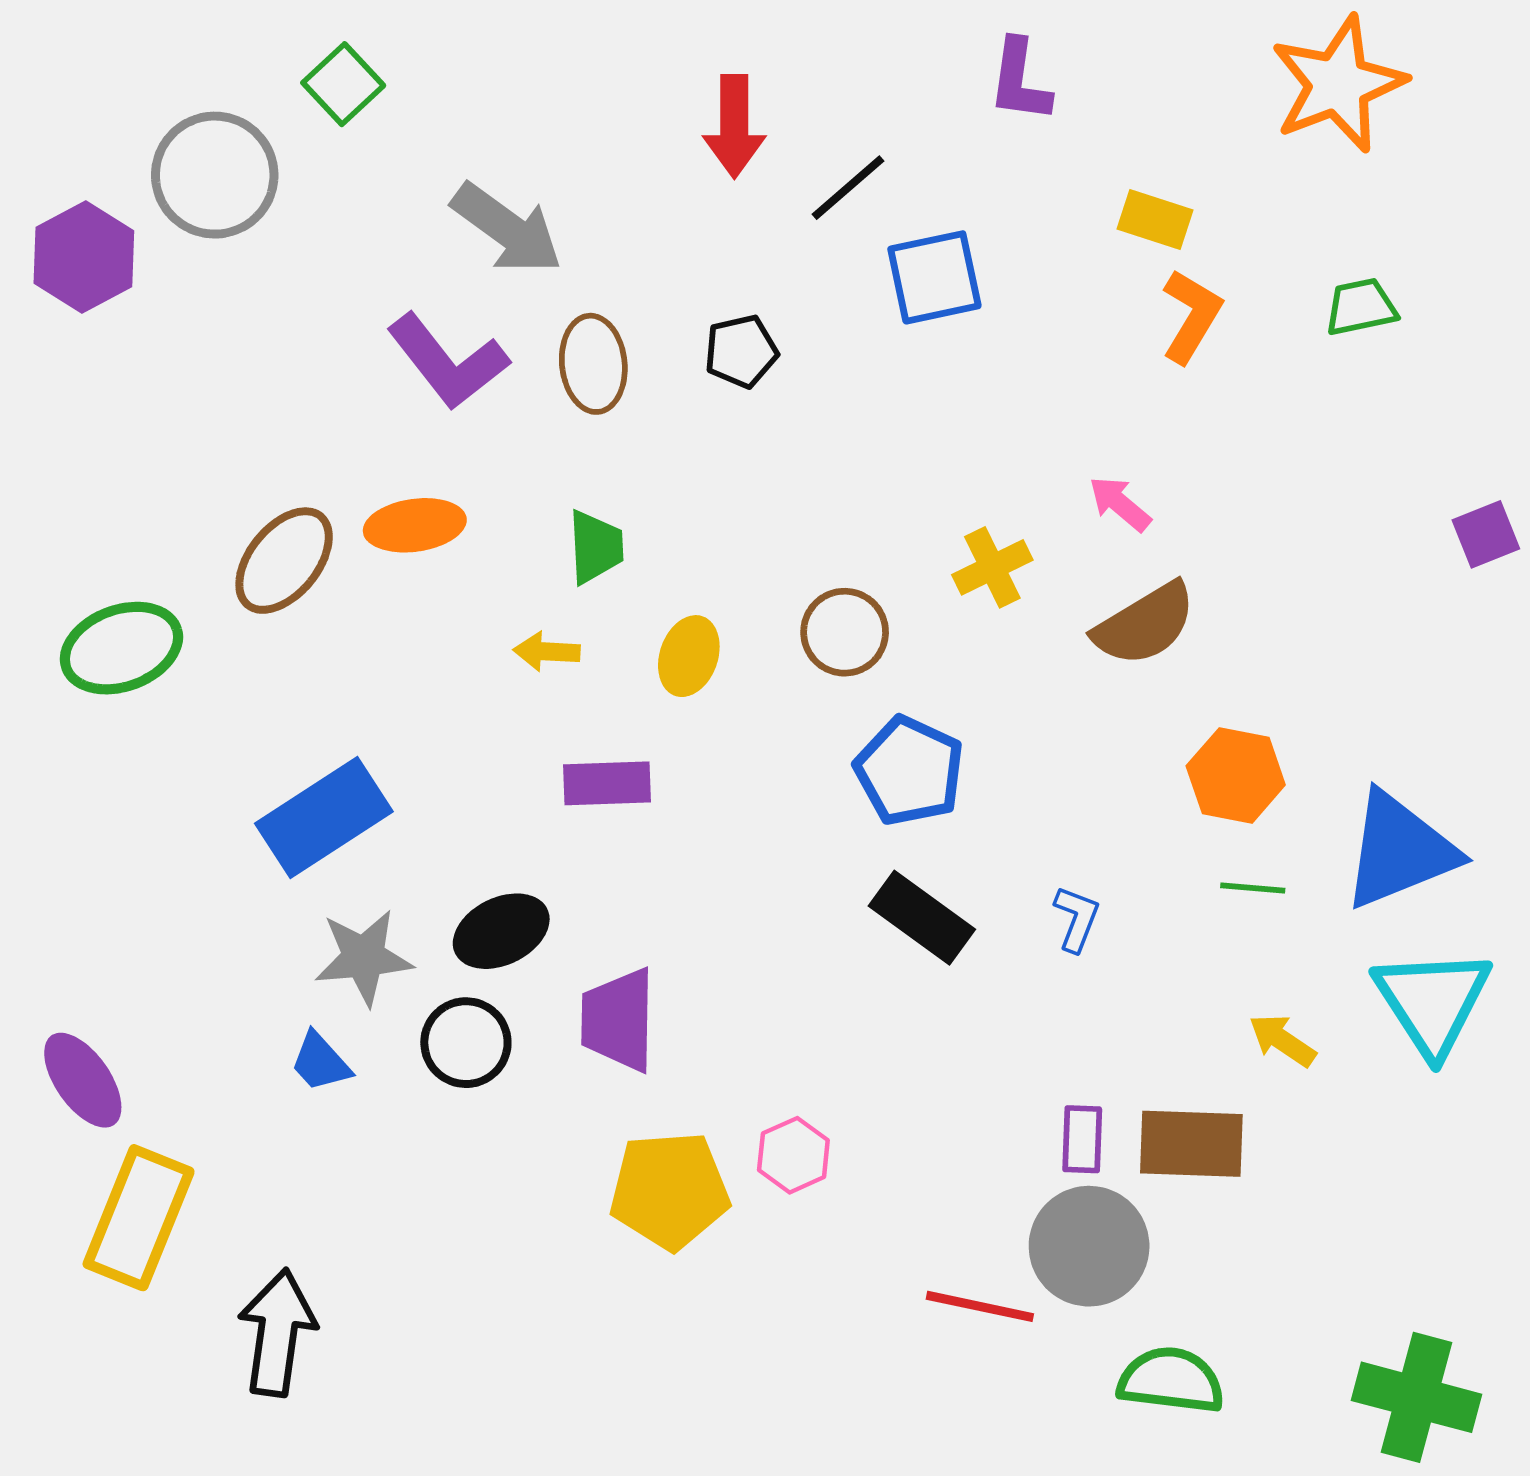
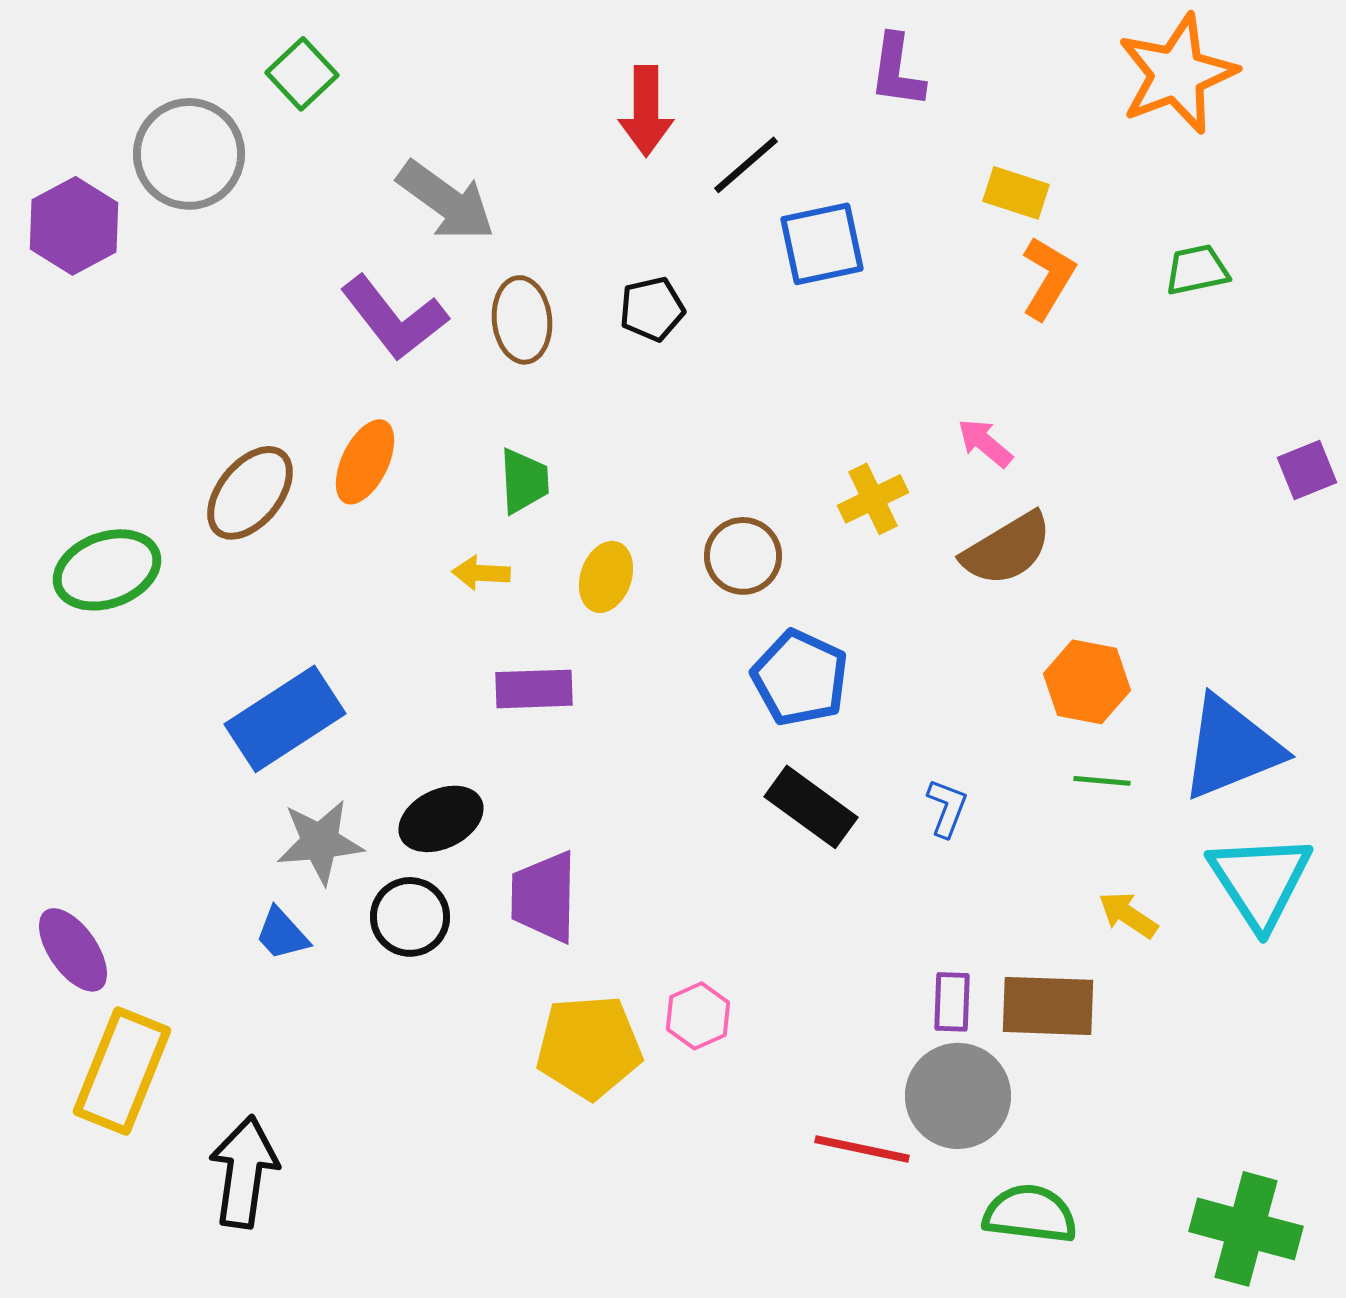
orange ellipse: (415, 525) -> (365, 462), turned -56

